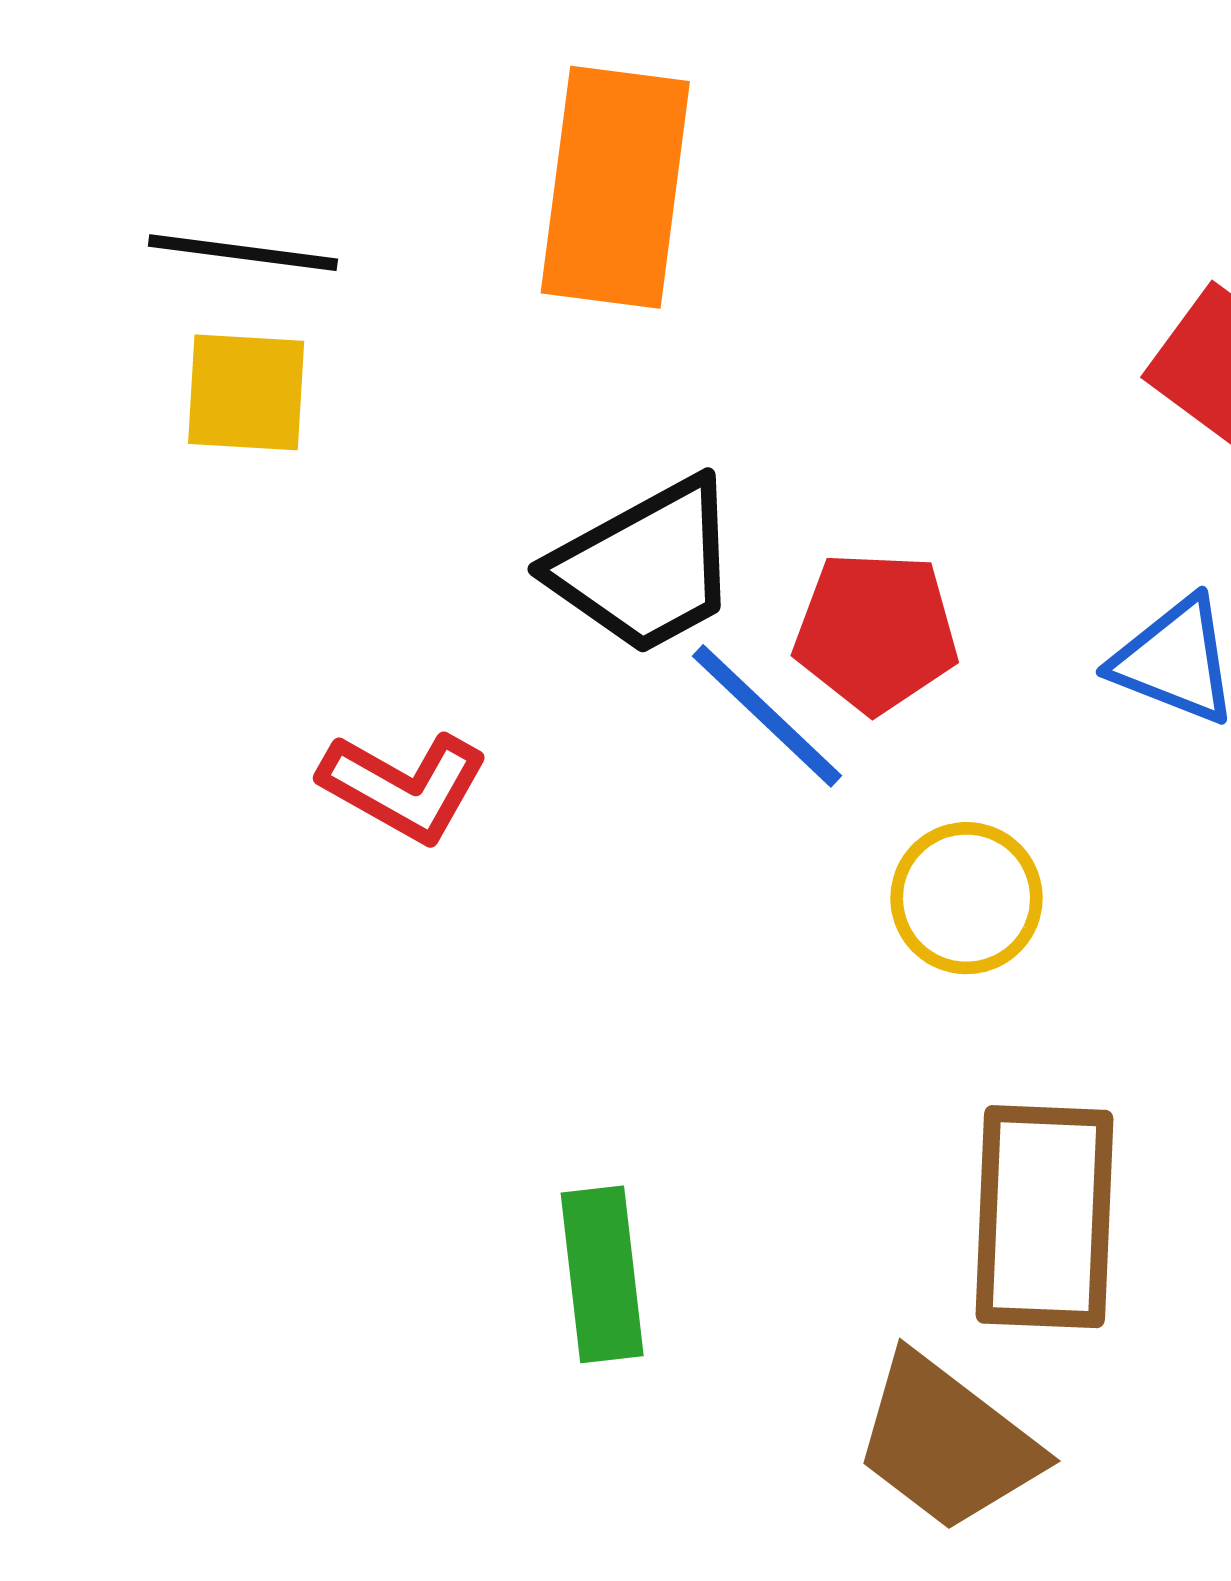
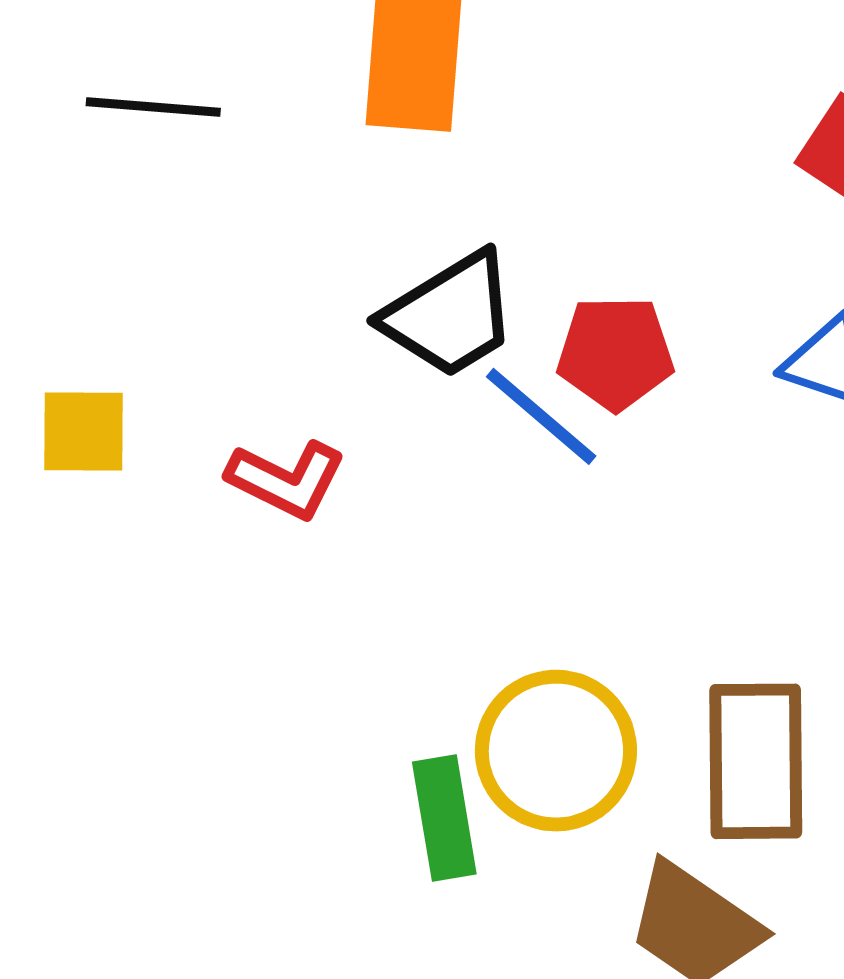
yellow square: (246, 392) -> (84, 432), moved
yellow circle: (966, 898) -> (556, 751), moved, size x1.5

